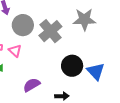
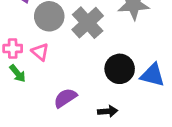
blue triangle: (96, 71) -> (153, 75), turned -30

